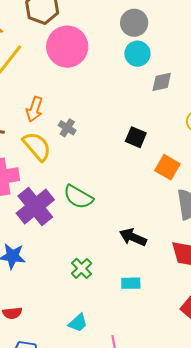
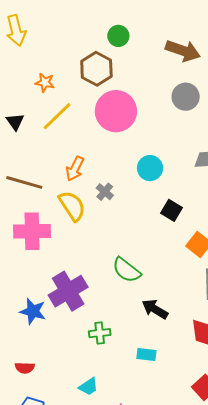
cyan circle: (137, 54) -> (150, 168), moved
green semicircle: (78, 197) -> (127, 270), moved
purple cross: (35, 206) -> (68, 291), moved
green cross: (82, 268) -> (100, 333), turned 30

